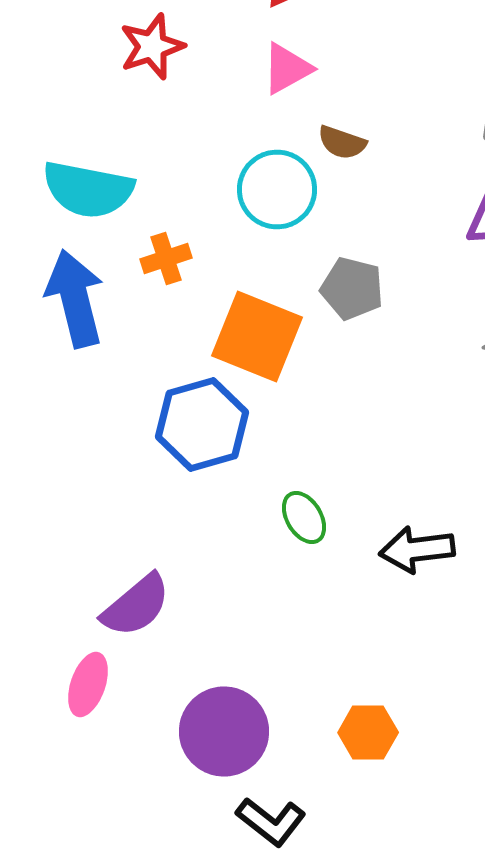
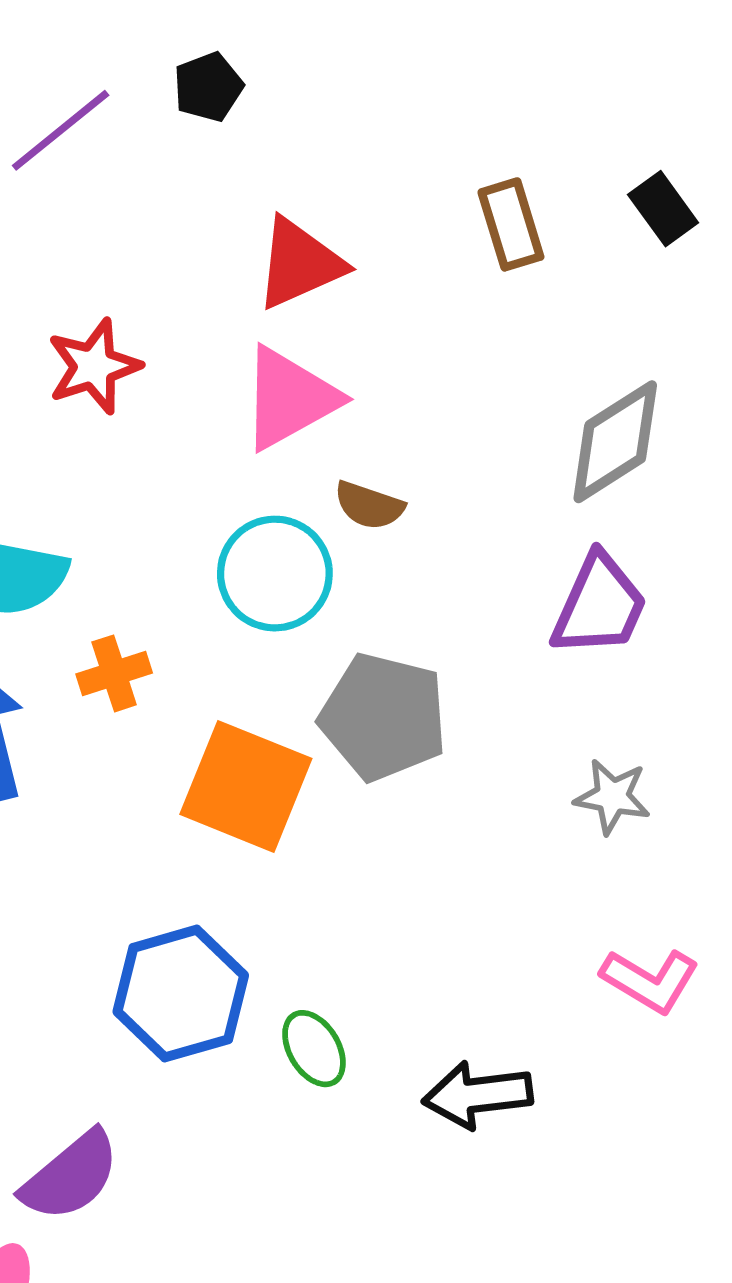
pink triangle: (287, 68) -> (289, 398), size x1.4
gray pentagon: (352, 288) -> (383, 717), size x1.4
blue hexagon: (202, 424) -> (181, 994), moved

